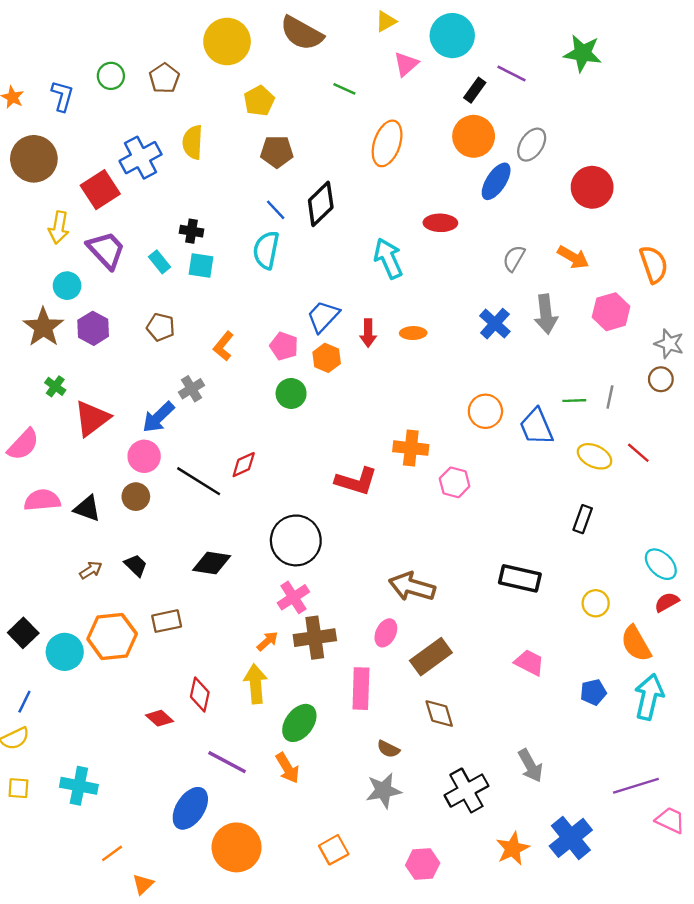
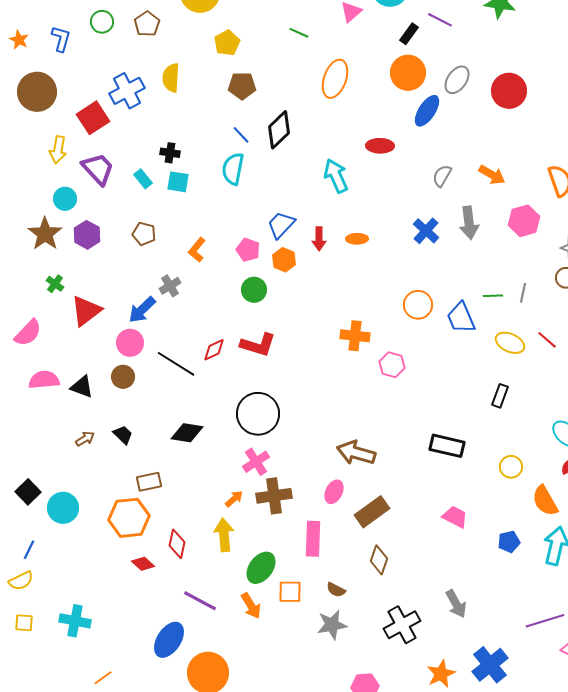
red circle: (592, 187) -> (509, 91), moved
red L-shape: (356, 481) -> (258, 345), moved
orange hexagon: (112, 636) -> (129, 518), moved
brown diamond: (439, 713) -> (379, 560), turned 36
orange square: (334, 850) -> (290, 592), moved, turned 30

